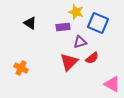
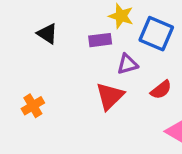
red semicircle: (92, 58) -> (161, 90), moved
orange cross: (21, 68) -> (33, 106), turned 32

